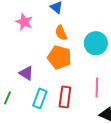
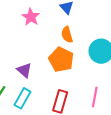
cyan rectangle: (40, 98) -> (23, 98), moved

